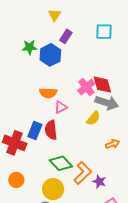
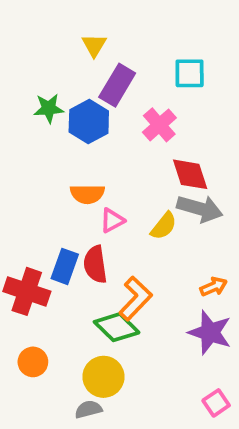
purple rectangle: (66, 36) -> (117, 85), size x1.5
pink cross: (86, 87) -> (159, 125), moved
yellow semicircle: (93, 118) -> (164, 226), moved
orange L-shape: (83, 173) -> (135, 299), moved
purple star: (99, 182) -> (210, 332), moved, size x1.6

